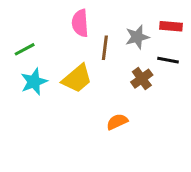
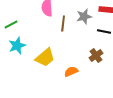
yellow trapezoid: (77, 79) -> (45, 58), moved
brown cross: (142, 79) -> (96, 56), moved

